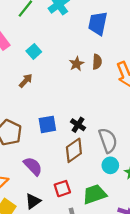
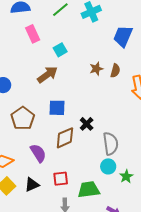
brown arrow: (26, 81) -> (47, 75), size x1.5
blue square: (47, 124) -> (57, 108), moved
brown diamond: (74, 150) -> (65, 138), moved

